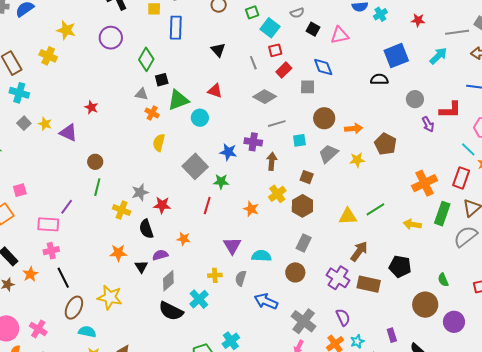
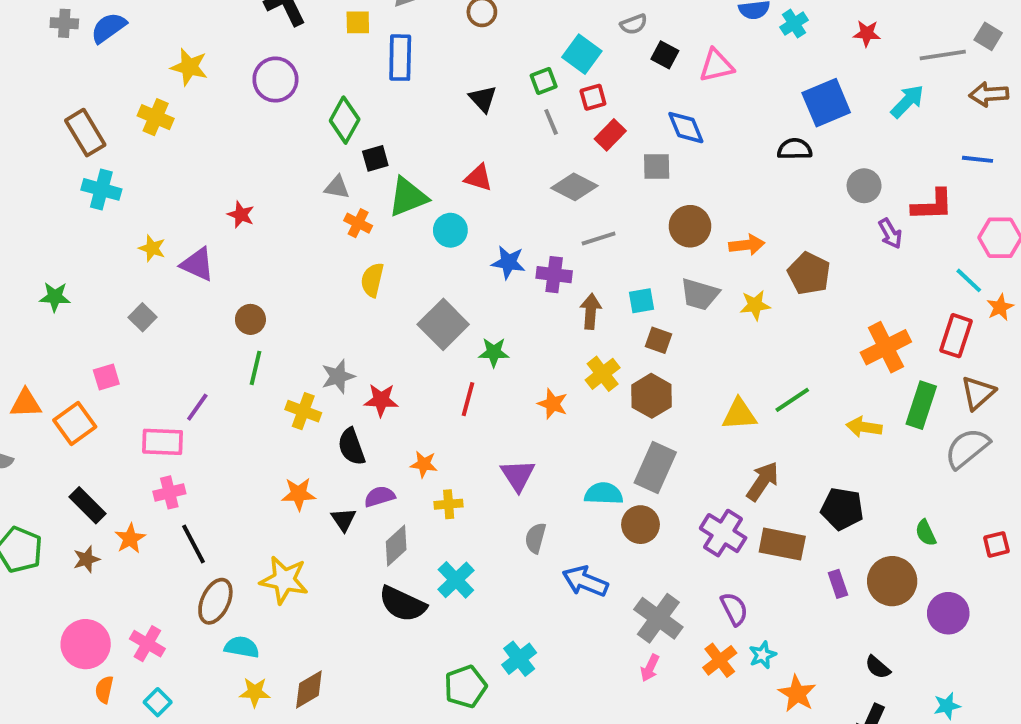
green square: (252, 12) -> (544, 81), moved
gray square: (24, 123) -> (142, 317), moved
cyan square: (299, 140) -> (641, 301), moved
blue star: (228, 152) -> (508, 262), moved
gray trapezoid: (329, 154) -> (700, 294), turned -120
gray rectangle: (304, 243) -> (655, 467), size x1.4
cyan semicircle: (261, 256) -> (604, 494), moved
yellow cross: (215, 275) -> (449, 504), moved
purple rectangle: (392, 335) -> (838, 584), moved

